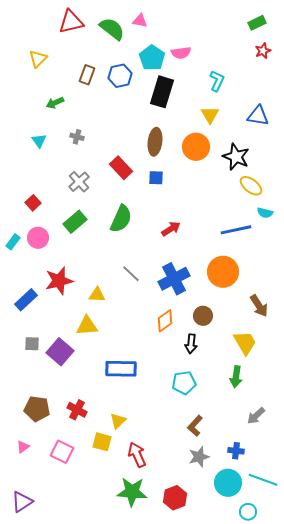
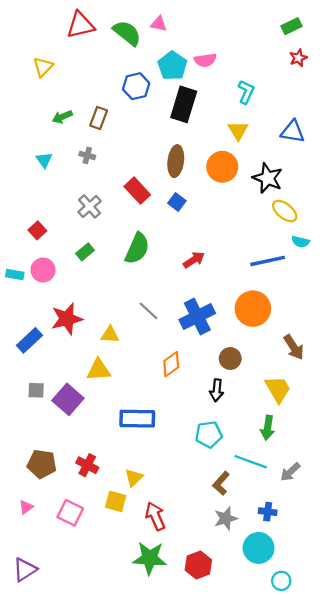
brown rectangle: (87, 75) -> (99, 118), moved
blue square: (156, 178) -> (177, 202), turned 35
green rectangle: (75, 222) -> (85, 252), size x0.7
cyan rectangle: (13, 242) -> (15, 275), turned 63
orange diamond: (165, 321) -> (171, 364), moved
cyan line: (263, 480) -> (251, 462), moved

